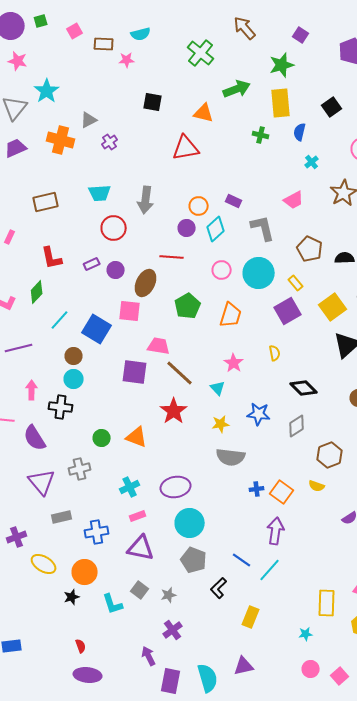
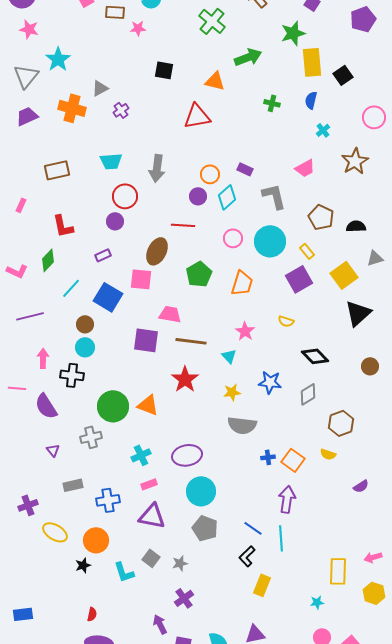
yellow rectangle: (281, 103) -> (312, 62), moved
purple rectangle: (92, 264) -> (103, 255), moved
purple circle: (116, 270) -> (115, 221), moved
yellow semicircle: (275, 353) -> (286, 321), turned 119
brown line: (180, 373) -> (191, 341), turned -36
green circle: (102, 438) -> (113, 406), size x1.8
purple triangle: (42, 482) -> (53, 450), size x0.5
cyan line: (270, 570) -> (281, 538), turned -45
black L-shape: (219, 588) -> (247, 556), moved
red semicircle: (81, 646) -> (92, 614), turned 32

